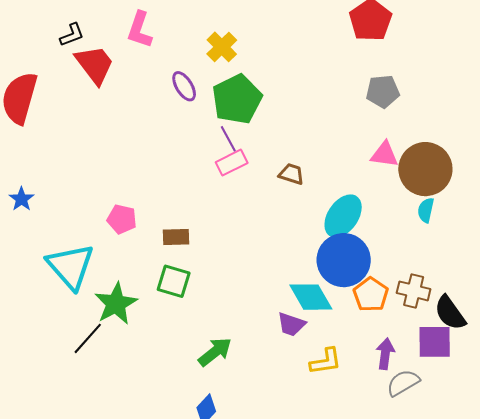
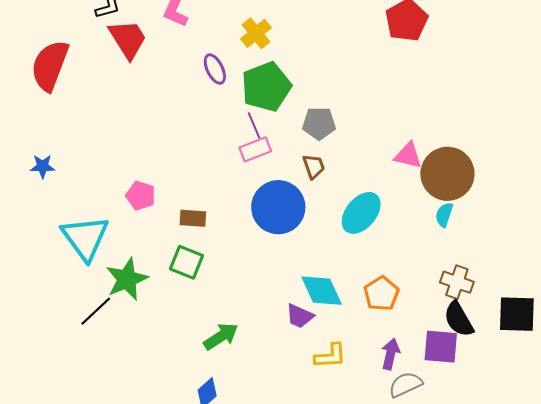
gray pentagon: (383, 91) -> (319, 123), moved
brown trapezoid: (291, 174) -> (314, 166), turned 48
blue star: (21, 199) -> (43, 166), turned 30
blue circle: (344, 260) -> (278, 207), moved
brown cross: (414, 291) -> (457, 282), moved

